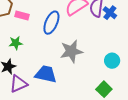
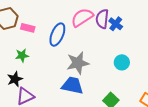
cyan circle: (112, 61) -> (122, 62), moved
blue trapezoid: (46, 74) -> (73, 85), moved

